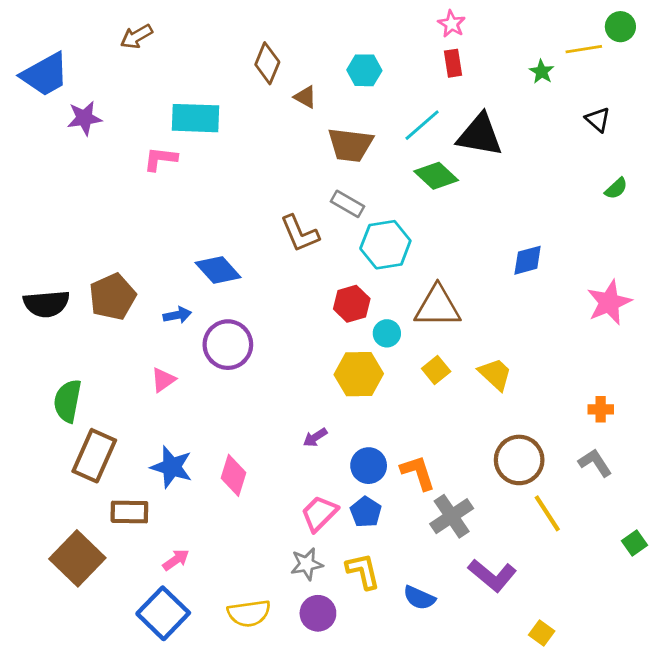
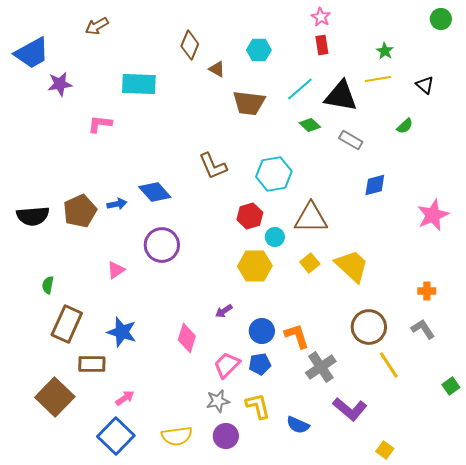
yellow line: (584, 49) -> (378, 79), moved
pink L-shape: (160, 159) -> (100, 124), moved
green diamond: (436, 176) -> (310, 125), size x0.7
green semicircle: (616, 188) -> (405, 126), moved
gray rectangle: (347, 204) -> (351, 140), moved
blue arrow: (177, 315) -> (117, 204), moved
yellow trapezoid: (495, 374) -> (352, 266), size x1.4
green semicircle: (68, 401) -> (48, 285), size x0.6
pink diamond: (234, 475) -> (187, 338), moved
blue pentagon: (366, 512) -> (260, 364), turned 30

